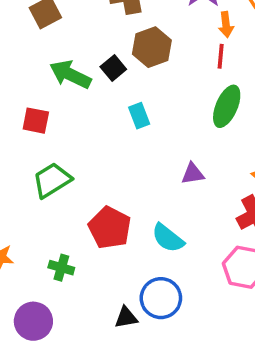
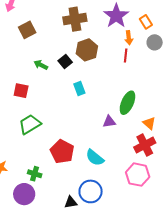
green arrow: (70, 74) -> (41, 65), size x0.6
green ellipse: (227, 106) -> (127, 103), moved
purple circle: (33, 321) -> (24, 194), moved

